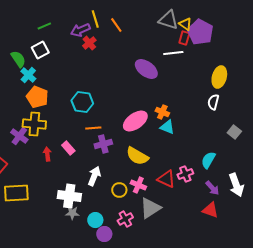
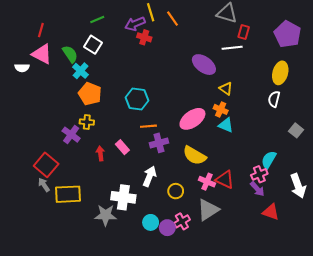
yellow triangle: (185, 24) -> (226, 89), moved
purple pentagon: (200, 32) -> (288, 34), moved
red cross: (89, 43) -> (144, 37), turned -32
white square: (40, 50) -> (93, 45), turned -30
yellow cross: (34, 124) -> (87, 122), size x0.6
pink cross: (185, 174) -> (259, 174), moved
pink cross: (138, 185) -> (207, 182), moved
purple arrow: (212, 188) -> (257, 189), moved
gray star: (72, 213) -> (106, 215), moved, size x1.5
purple circle: (104, 234) -> (167, 228), moved

